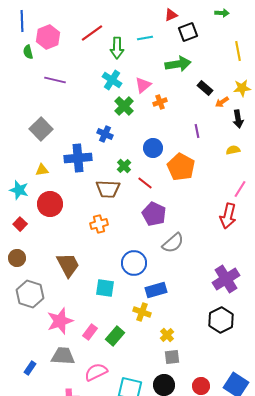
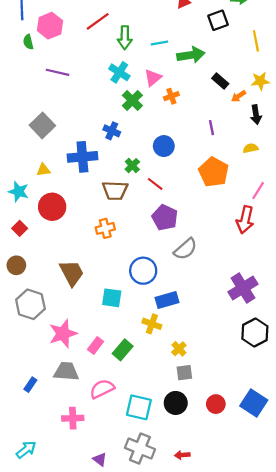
black square: (188, 32) -> (218, 20), moved
cyan line: (145, 38) -> (159, 43), moved
orange pentagon: (181, 167) -> (214, 172), moved
black hexagon: (221, 320) -> (255, 332), moved

